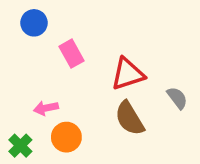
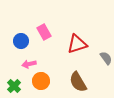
blue circle: (34, 23) -> (21, 41), moved
brown semicircle: (129, 118) -> (78, 82), moved

